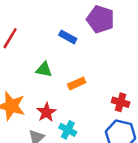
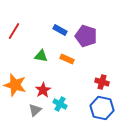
purple pentagon: (100, 19) -> (86, 36), moved
orange rectangle: (77, 83) -> (67, 59), moved, turned 48

